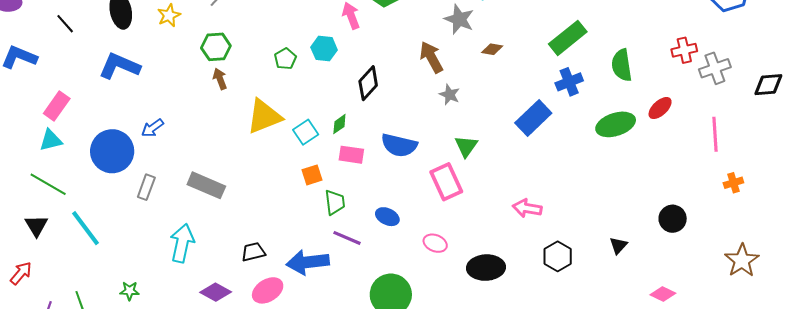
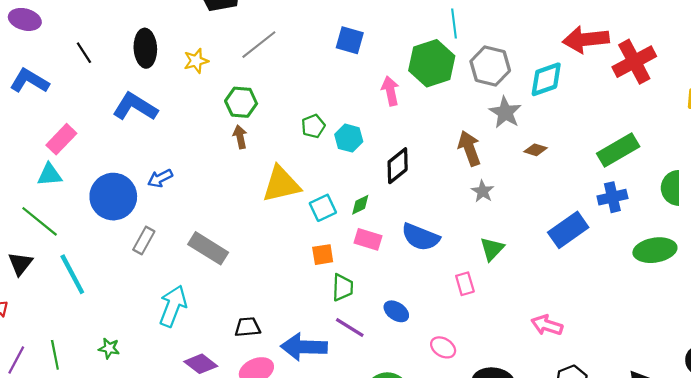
cyan hexagon: (324, 49) -> (349, 138), moved
pink rectangle: (446, 182) -> (465, 284), size x0.6

